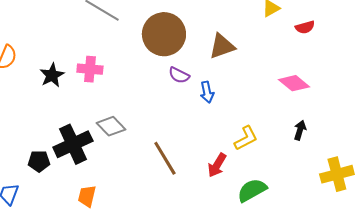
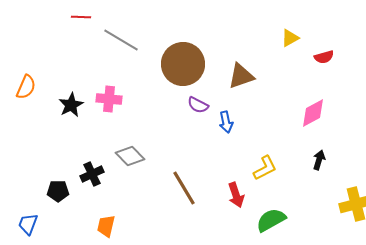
pink diamond: (294, 83) -> (313, 113), turned -68
black cross: (73, 144) -> (92, 174), size x0.6
red arrow: (217, 165) -> (236, 195), turned -50

